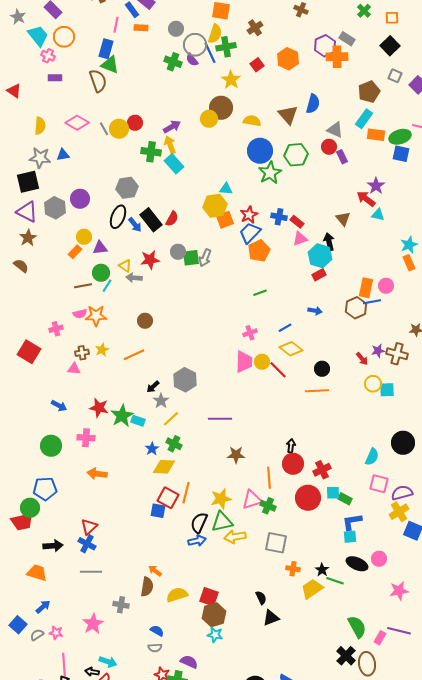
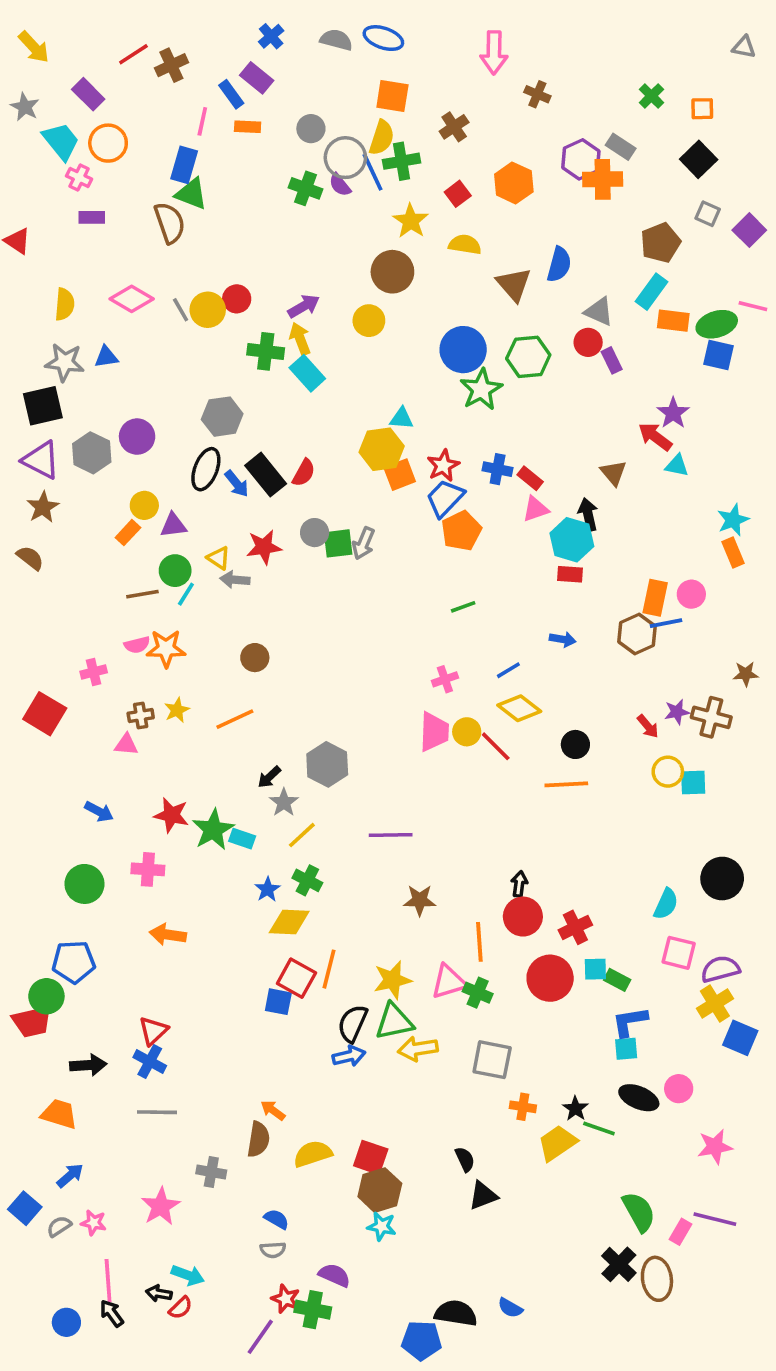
yellow circle: (209, 119) -> (369, 321), moved
yellow semicircle: (252, 121) -> (465, 245), moved
red rectangle: (319, 275) -> (570, 574), turned 32

